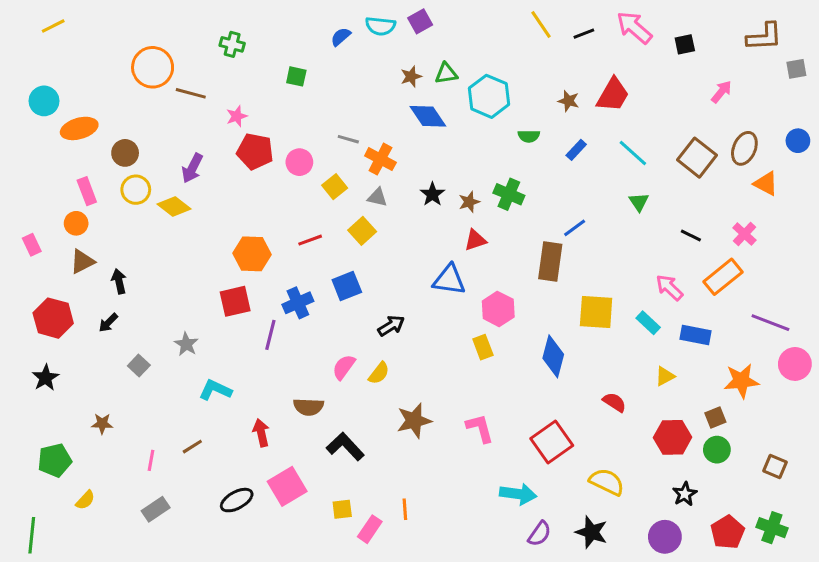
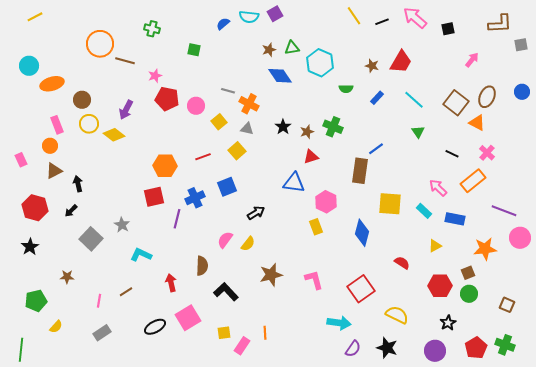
orange triangle: (766, 184) -> (477, 123), moved
gray square: (139, 366) -> (91, 239), size x1.6
brown semicircle: (309, 407) -> (202, 266), turned -90

